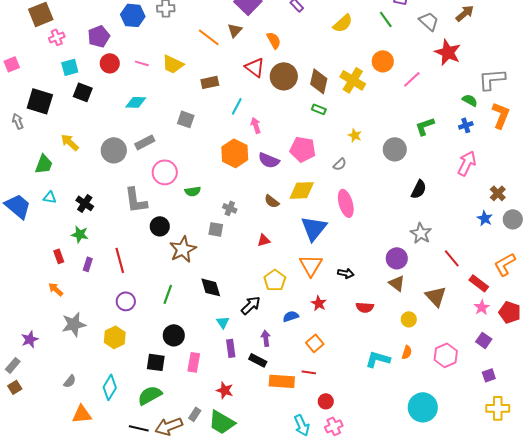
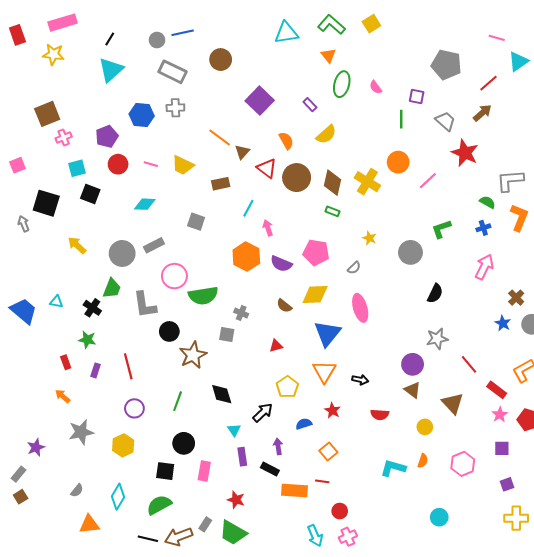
green line: (386, 19) -> (401, 119), turned 36
yellow semicircle: (343, 23) -> (326, 134), moved
brown triangle: (235, 30) -> (242, 152), moved
green trapezoid: (44, 164) -> (112, 288), moved
green semicircle: (193, 191) -> (203, 296), size x1.8
gray star: (421, 233) -> (437, 339), turned 30
purple square: (484, 340) -> (502, 448), turned -35
cyan circle: (423, 407) -> (439, 517), size x0.6

